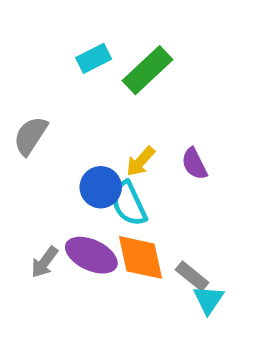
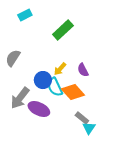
cyan rectangle: (94, 58) -> (25, 15), moved
orange diamond: (141, 257) -> (73, 92), moved, turned -30
gray arrow: (44, 262) -> (20, 98), moved, size x1.6

